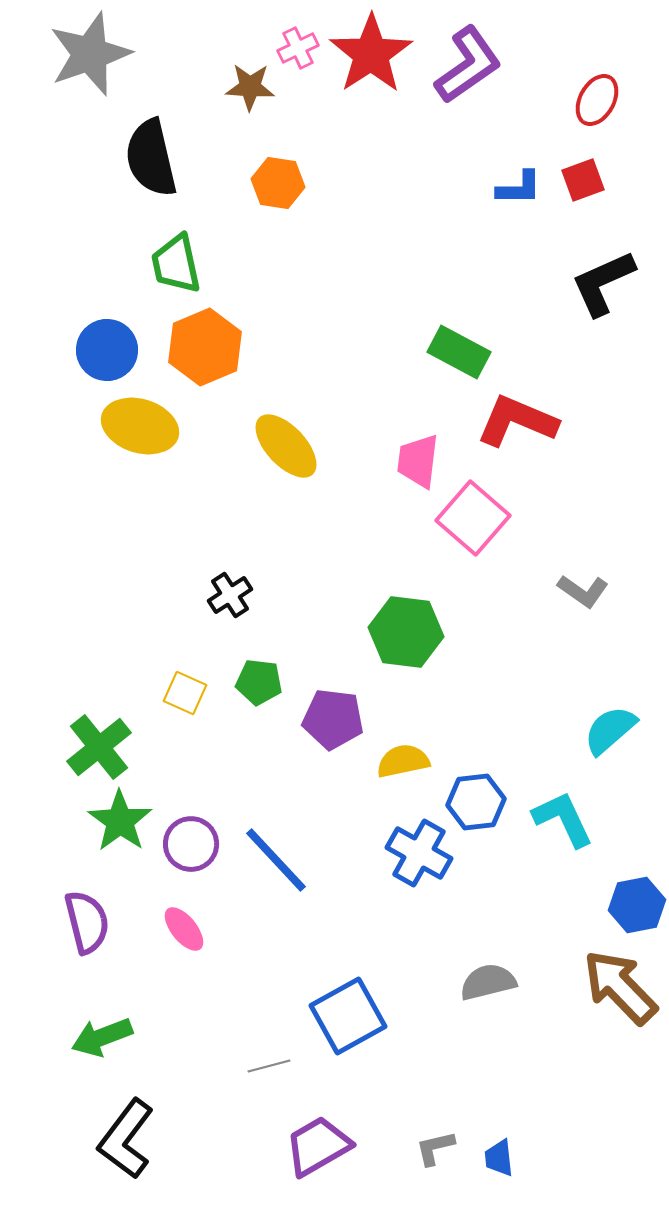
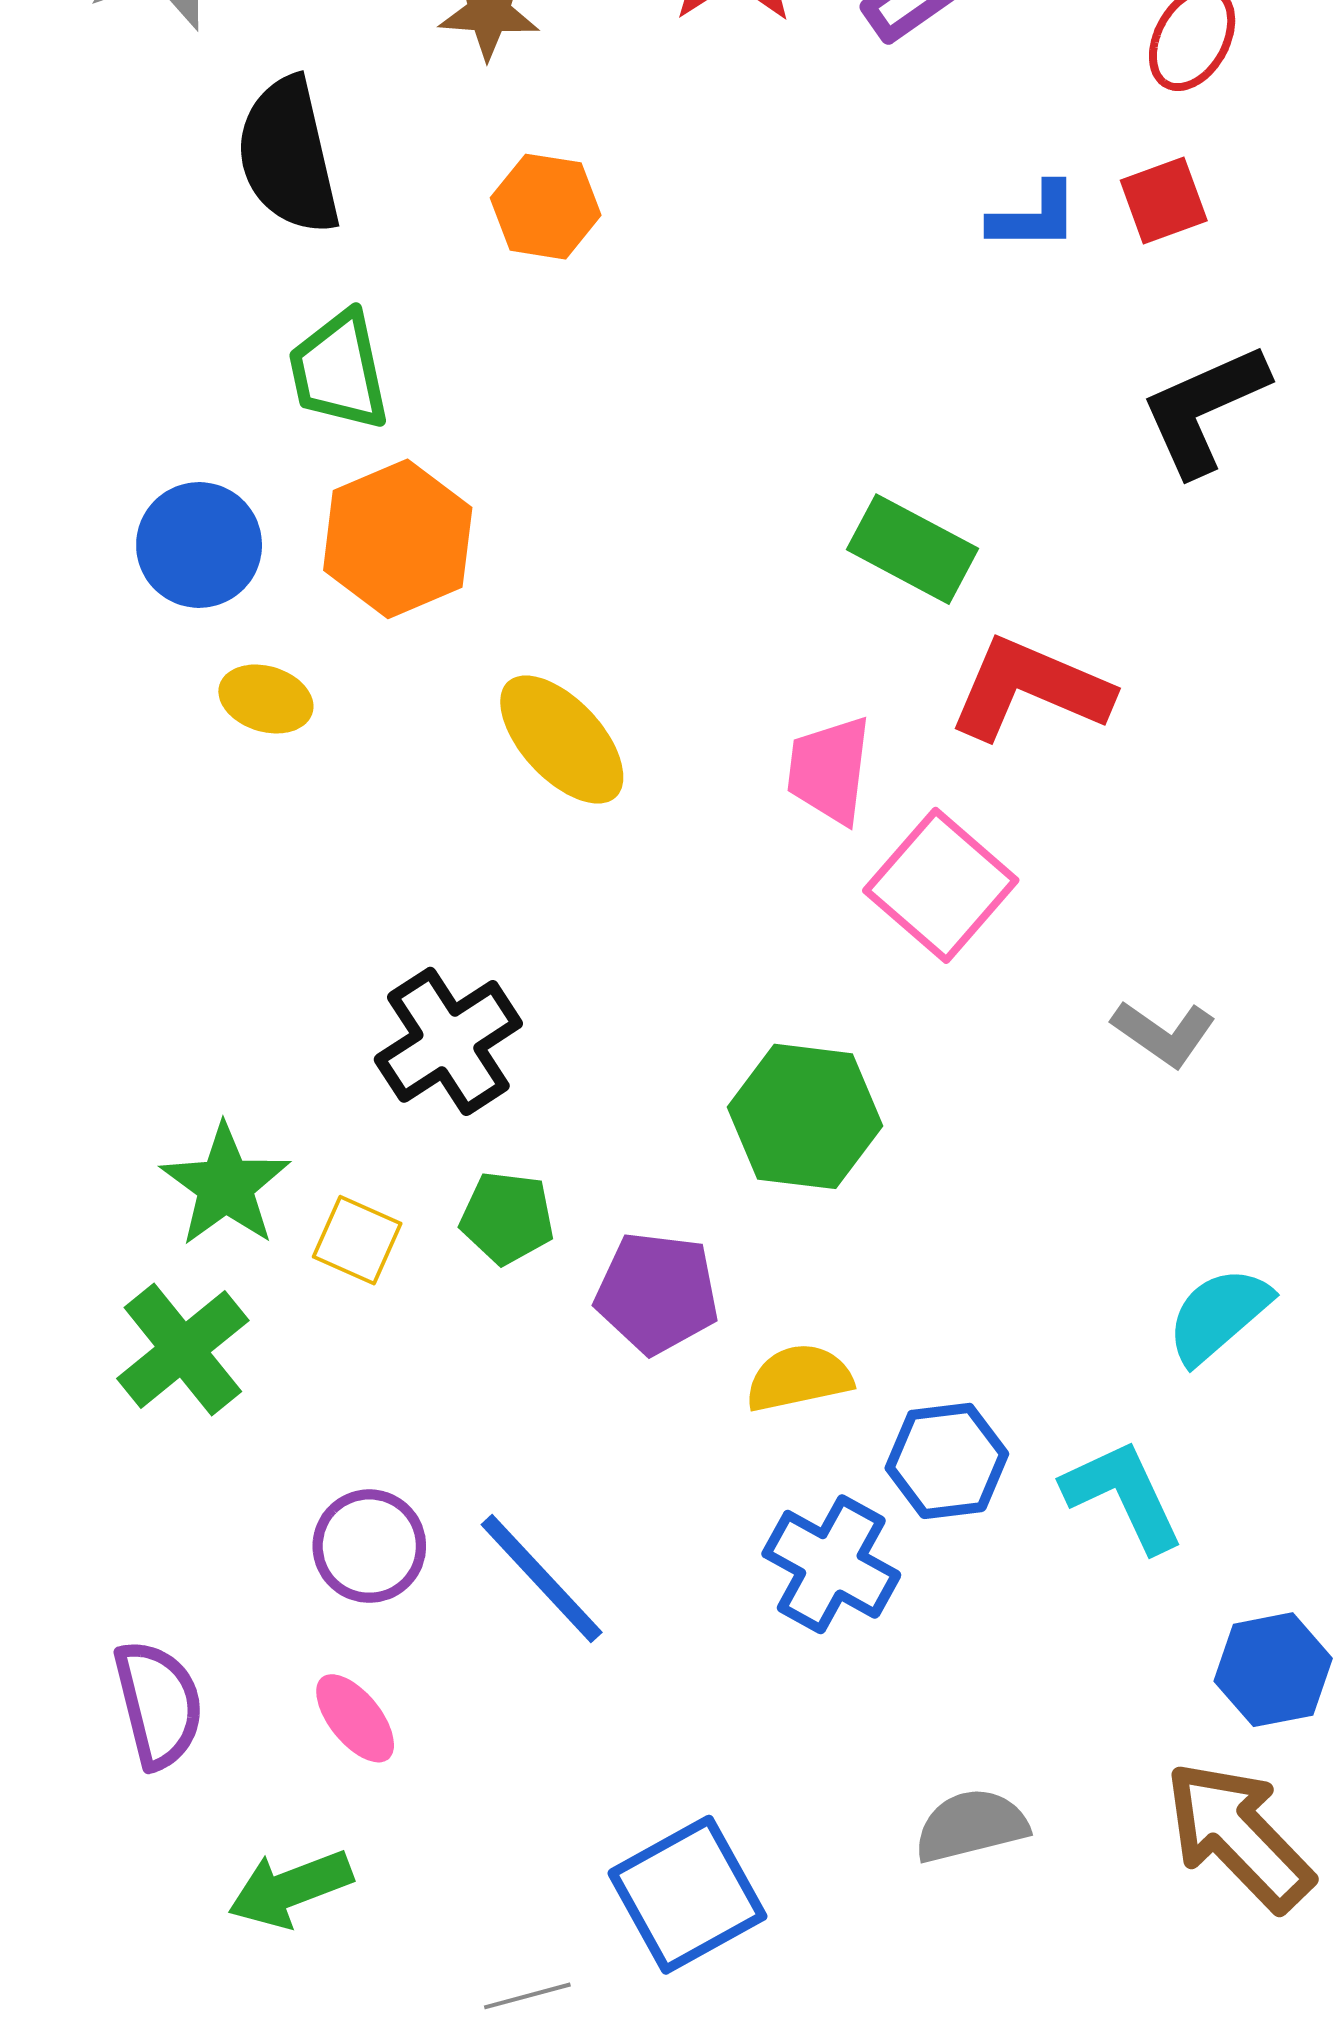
yellow ellipse: (140, 426) -> (266, 699), size x0.6
black cross: (230, 595) -> (448, 1041), size x1.6
green star: (120, 821) -> (225, 1185), moved
green arrow: (102, 1037) -> (290, 1889), moved

